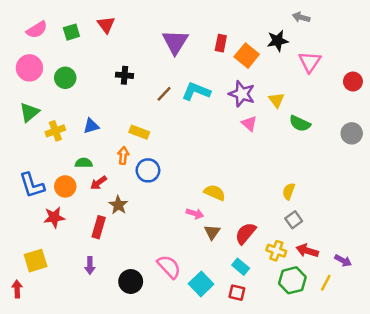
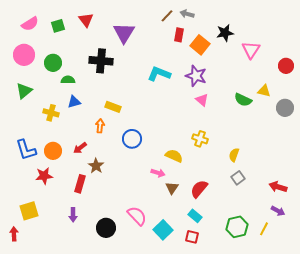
gray arrow: (301, 17) -> (187, 14), moved
purple triangle: (175, 42) -> (124, 33), moved
black cross: (124, 75) -> (101, 61), size x1.6
brown line: (164, 94) -> (167, 16), moved
yellow triangle: (276, 100) -> (264, 91), moved, turned -40
yellow cross: (55, 131) -> (51, 113), moved, turned 35
green semicircle: (84, 163) -> (68, 80), moved
blue circle: (148, 170) -> (132, 139), moved
yellow cross: (276, 251) -> (200, 139), moved
red arrow: (307, 251) -> (278, 187), moved

